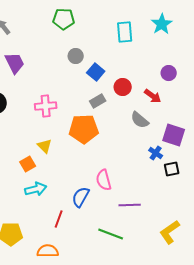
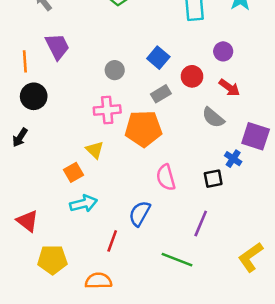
gray circle: (76, 56) -> (115, 70), moved
purple circle: (169, 73) -> (223, 51), moved
pink cross: (46, 106) -> (107, 110), moved
black square: (172, 169) -> (213, 179), moved
pink semicircle: (104, 180) -> (166, 177), moved
purple line: (130, 205) -> (201, 223), turned -65

